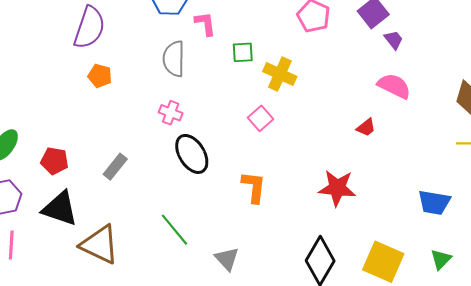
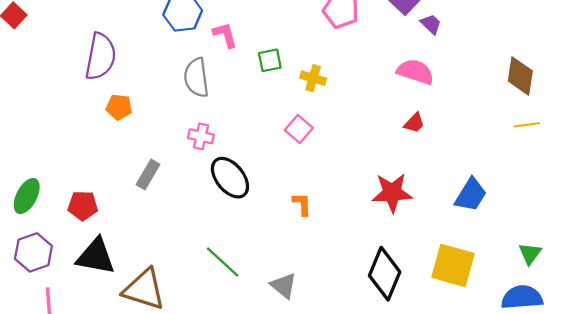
yellow cross: (280, 74) -> (313, 78), size x0.7
pink semicircle: (394, 86) -> (415, 72), moved
gray rectangle: (115, 167) -> (148, 175), moved
orange L-shape: (254, 187) -> (302, 204), size x0.7
blue trapezoid: (434, 202) -> (471, 195), moved, turned -60
green triangle: (441, 259) -> (530, 253), moved

